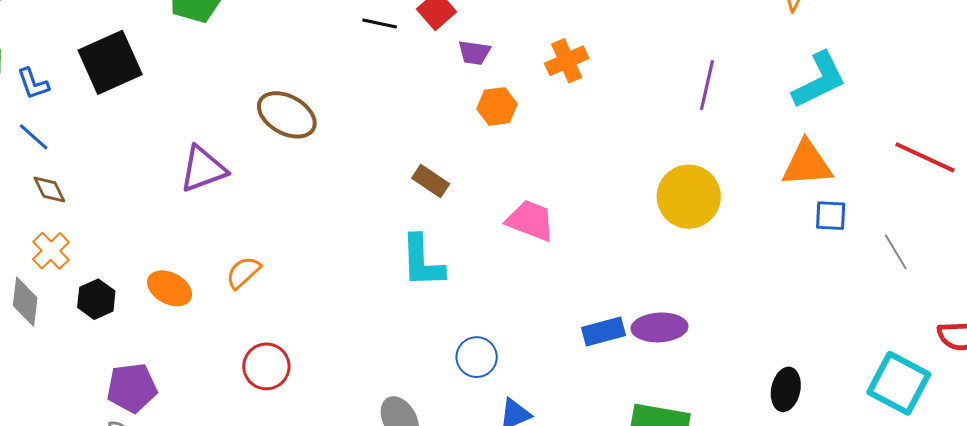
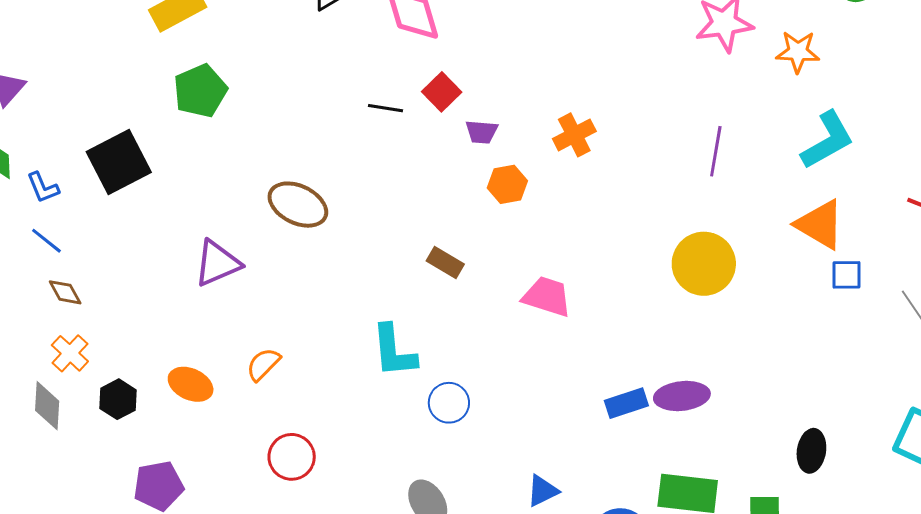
orange triangle: (807, 164) -> (820, 224), turned 38
cyan L-shape: (422, 261) -> (394, 351), moved
blue circle: (477, 357) -> (449, 403), moved

